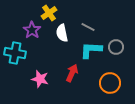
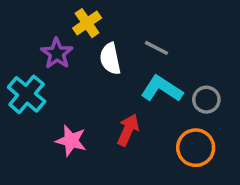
gray circle: (116, 47) -> (206, 100), moved
cyan L-shape: (91, 50) -> (162, 89), turned 30
cyan cross: (15, 53) -> (27, 94), turned 30

